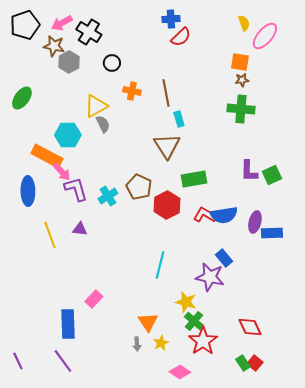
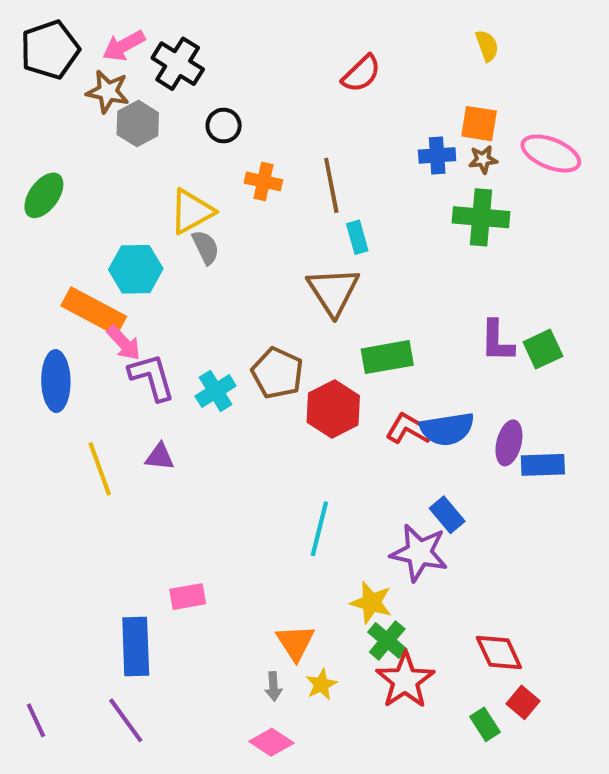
blue cross: (171, 19) -> (437, 155), moved
pink ellipse: (265, 36) -> (551, 153), moved, turned 72
pink rectangle: (94, 299) -> (188, 597), turned 36
red square: (255, 363) -> (523, 702), moved
pink diamond: (180, 372) -> (271, 742), moved

